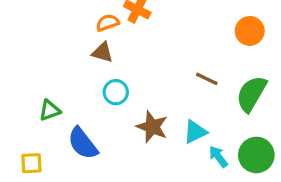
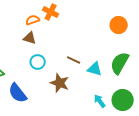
brown line: (207, 79) -> (74, 60), moved
cyan triangle: (195, 132) -> (95, 69), moved, turned 42

